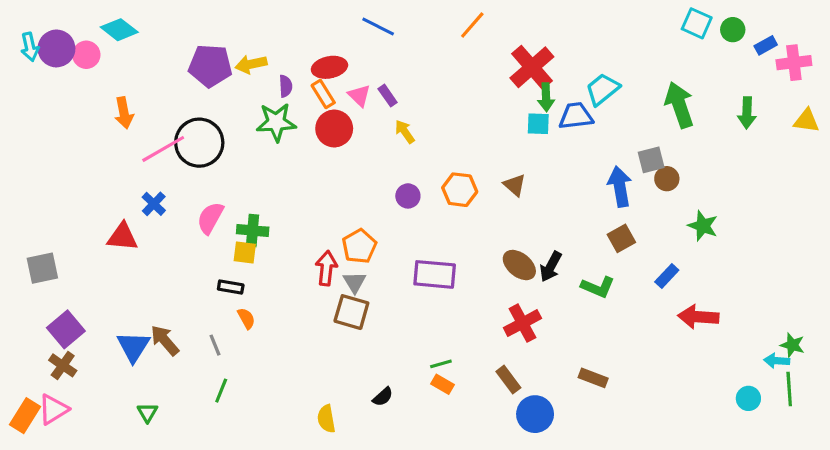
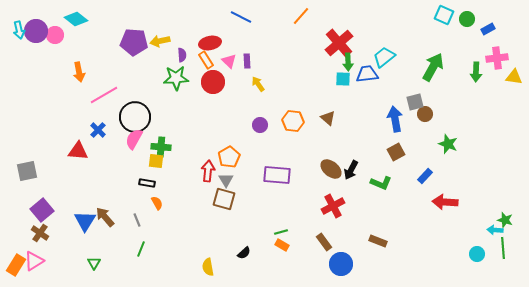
pink cross: (794, 63) -> (497, 58), moved
purple rectangle: (388, 96) -> (247, 61), turned 32
green arrow: (679, 105) -> (433, 67), turned 48
black circle: (199, 143) -> (135, 117), moved

